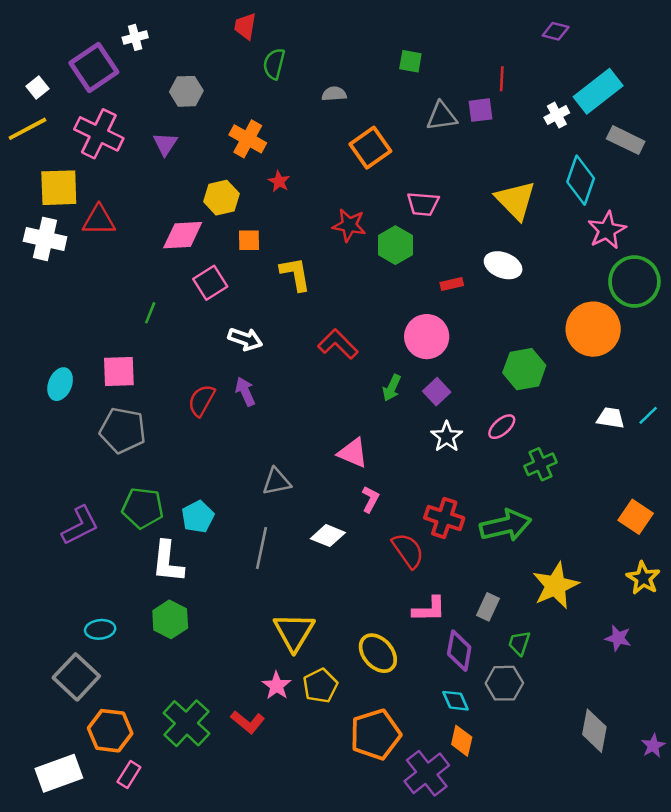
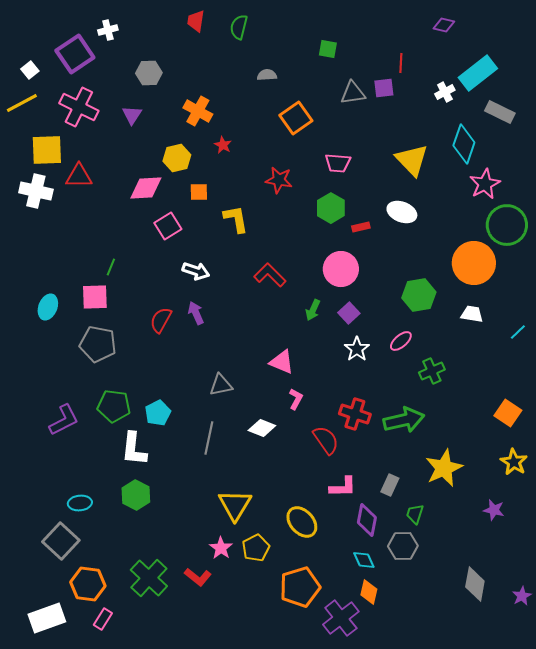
green semicircle: (274, 64) -> (239, 27), moved
green hexagon: (395, 245) -> (331, 208), moved
green line: (150, 313) -> (111, 267), moved
white trapezoid: (611, 418) -> (472, 314), moved

